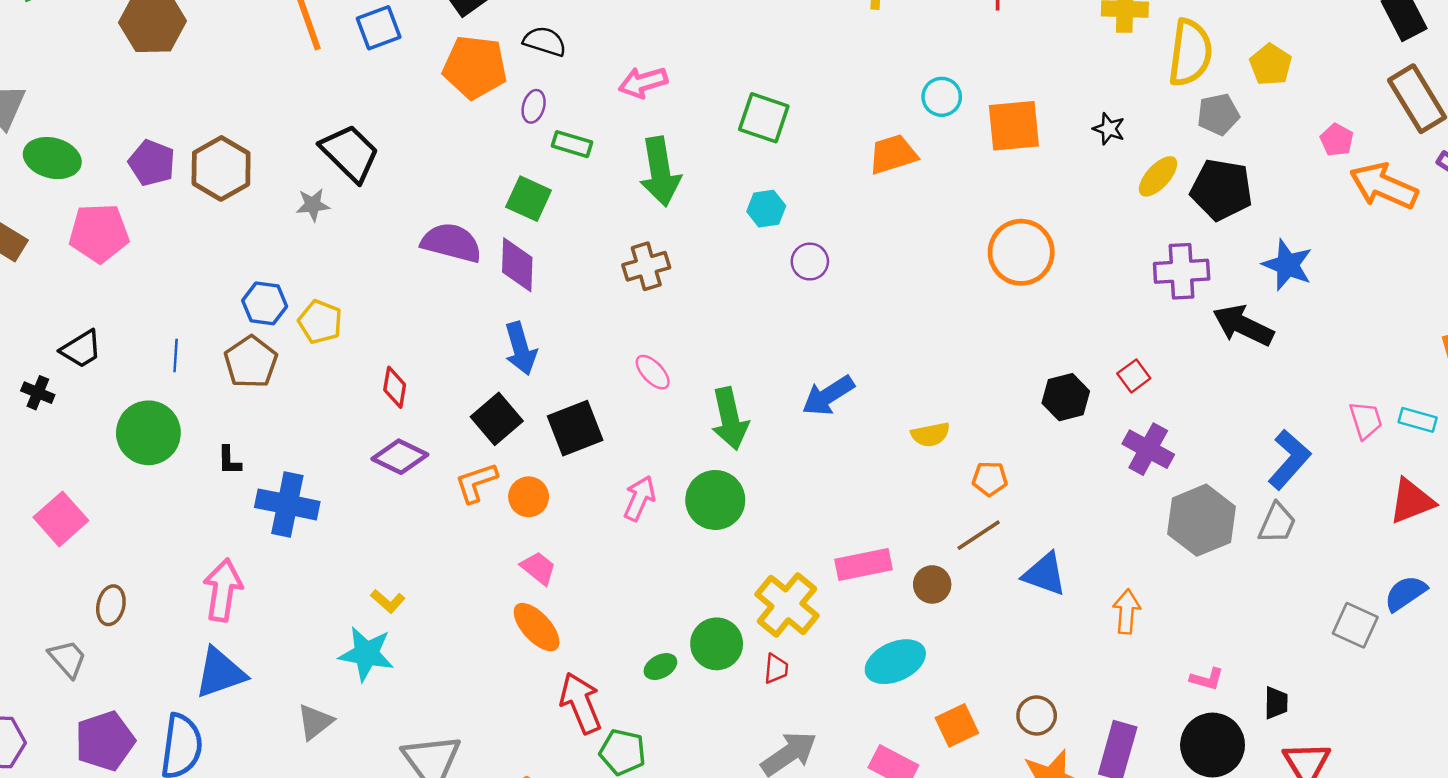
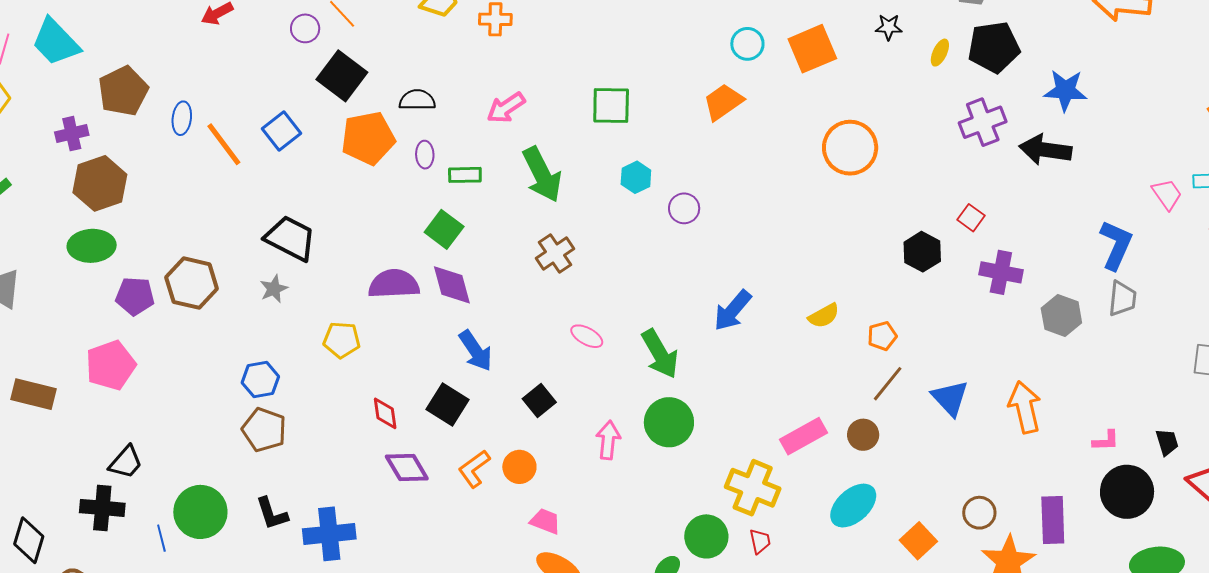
green ellipse: (52, 158) -> (92, 246), moved
yellow ellipse: (1158, 176) -> (940, 53), size x0.7
green square: (529, 199) -> (444, 229), turned 30
yellow pentagon: (320, 322) -> (342, 340), moved
blue line: (176, 356) -> (161, 538), moved
black cross: (38, 393) -> (102, 508), size x1.6
black square: (497, 419) -> (448, 404), moved
black square: (575, 428) -> (539, 400), size x0.7
purple diamond: (400, 457) -> (407, 467), turned 51
black L-shape: (229, 460) -> (272, 514), size x1.4
gray hexagon: (1201, 520) -> (1061, 315), size x0.7
blue triangle: (1045, 574) -> (950, 398), turned 45
orange arrow: (1127, 612) -> (1025, 407), size x1.4

